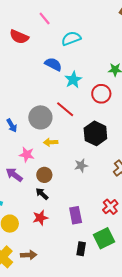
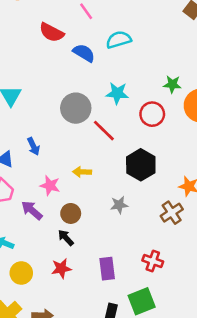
blue semicircle: (53, 64) -> (84, 53), moved
cyan star: (73, 80) -> (117, 93), turned 30
gray circle: (40, 117) -> (76, 108), moved
red cross: (110, 207) -> (153, 261), turned -35

